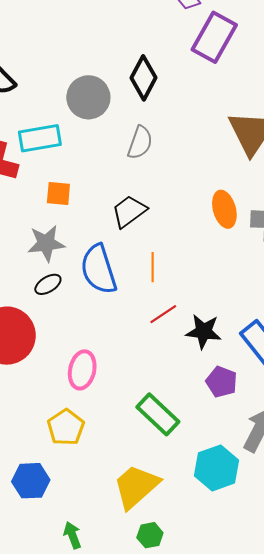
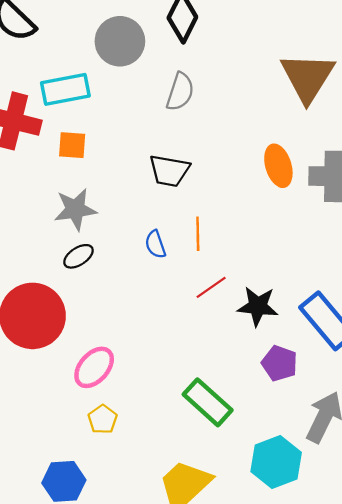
orange square: (58, 194) -> (72, 145), moved
black trapezoid: (129, 211) -> (169, 171), turned -132
blue semicircle: (99, 269) -> (155, 244), moved, size x0.5
pink ellipse: (82, 370) -> (94, 367), moved, turned 30
yellow pentagon: (66, 427) -> (103, 419), size x0.7

